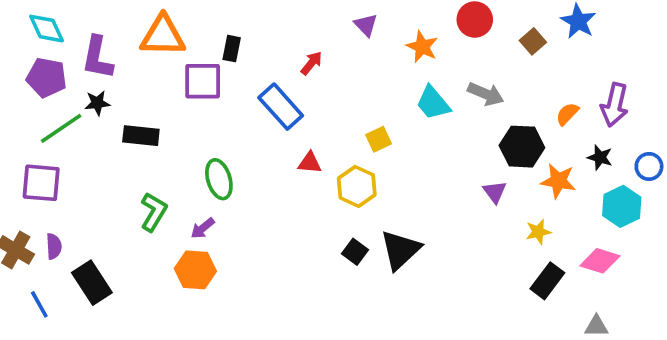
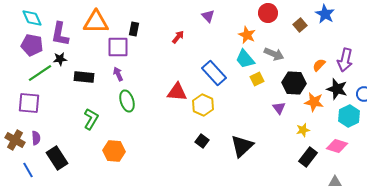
orange star: (422, 47) -> (247, 35), moved
blue rectangle: (281, 107) -> (214, 73), moved
yellow square: (379, 139) -> (257, 79), moved
black star: (600, 157) -> (337, 89), size x1.5
red triangle: (310, 163) -> (177, 92), size x1.5
purple arrow: (203, 228) -> (118, 74), moved, turned 104
black triangle: (400, 250) -> (242, 146), moved

